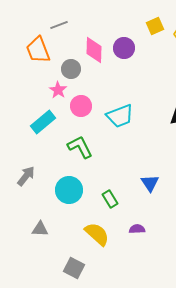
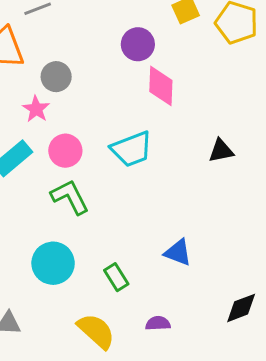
pink diamond: (94, 50) -> (161, 86), moved
pink circle: (81, 106) -> (65, 151), moved
blue triangle: (150, 183) -> (178, 252), turned -36

